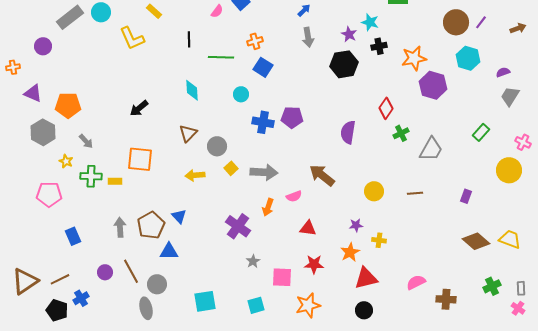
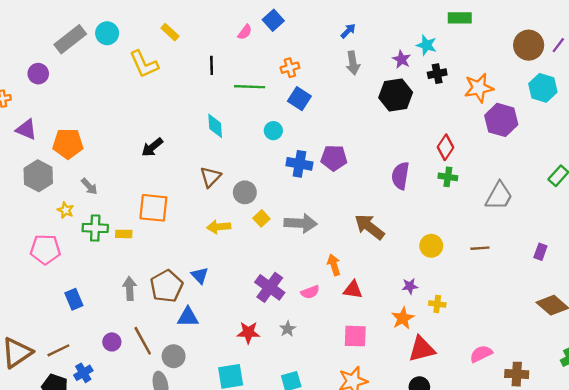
green cross: (401, 133) -> (448, 177), moved, turned 35
pink semicircle: (294, 196) -> (310, 292), moved
orange arrow: (268, 207) -> (334, 265), moved, turned 144
red star: (314, 264) -> (248, 332), moved
pink square: (282, 277) -> (355, 336), moved

